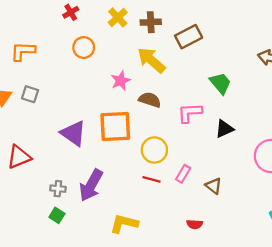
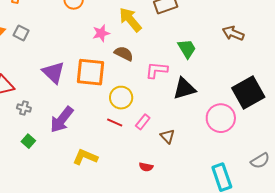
black triangle: (224, 129) -> (184, 89), size x1.4
gray cross: (58, 189) -> (24, 108), moved

